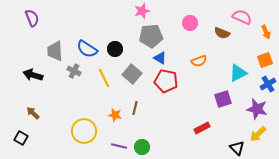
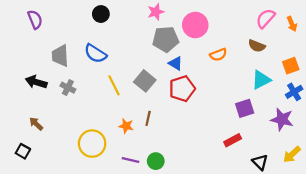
pink semicircle: (242, 17) -> (266, 18), turned -72
pink circle: (190, 23) -> (195, 25), moved, size x1.5
orange arrow: (266, 32) -> (292, 24), moved
brown semicircle: (222, 33) -> (257, 46), moved
black circle: (115, 49) -> (101, 14), moved
orange semicircle: (199, 61) -> (218, 55), moved
gray cross: (74, 71) -> (68, 88), moved
red pentagon: (166, 81) -> (182, 89), turned -30
red rectangle: (202, 128) -> (233, 140), moved
yellow arrow: (258, 134) -> (292, 155), moved

